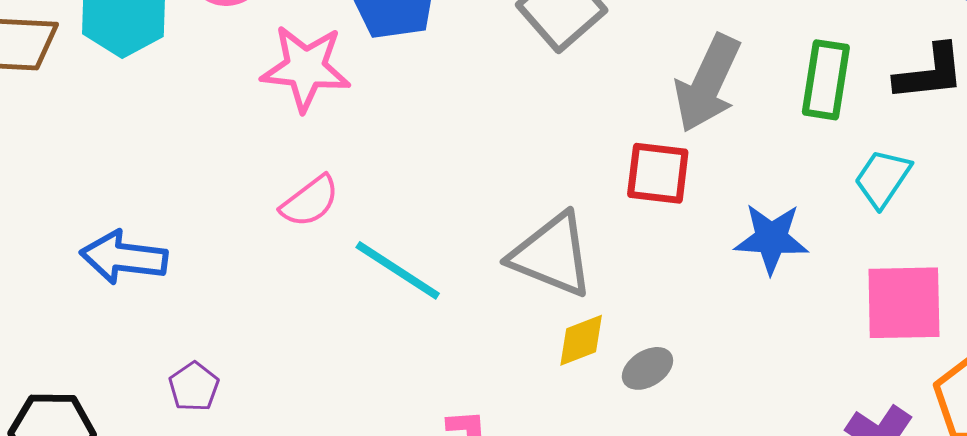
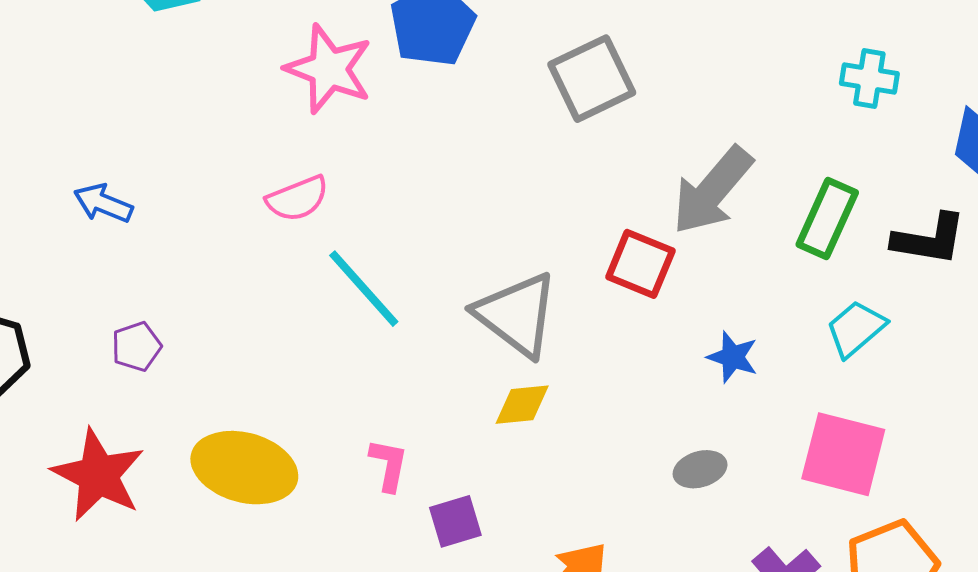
blue star: (771, 239) -> (733, 357), size x0.7
blue arrow: (124, 257) -> (103, 203), size x0.7
gray ellipse: (647, 368) -> (700, 469), moved

